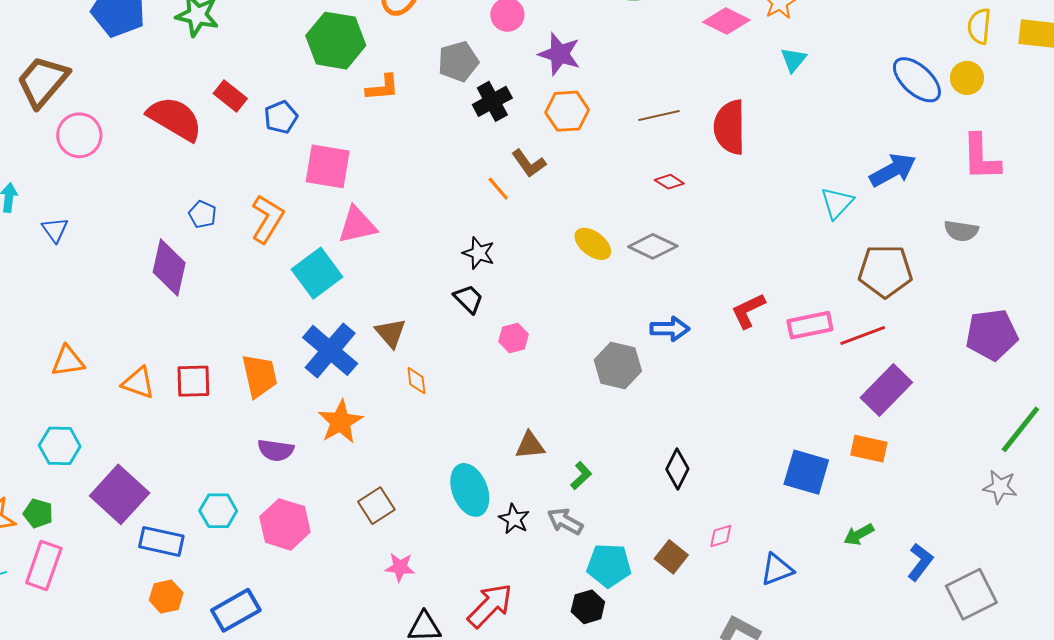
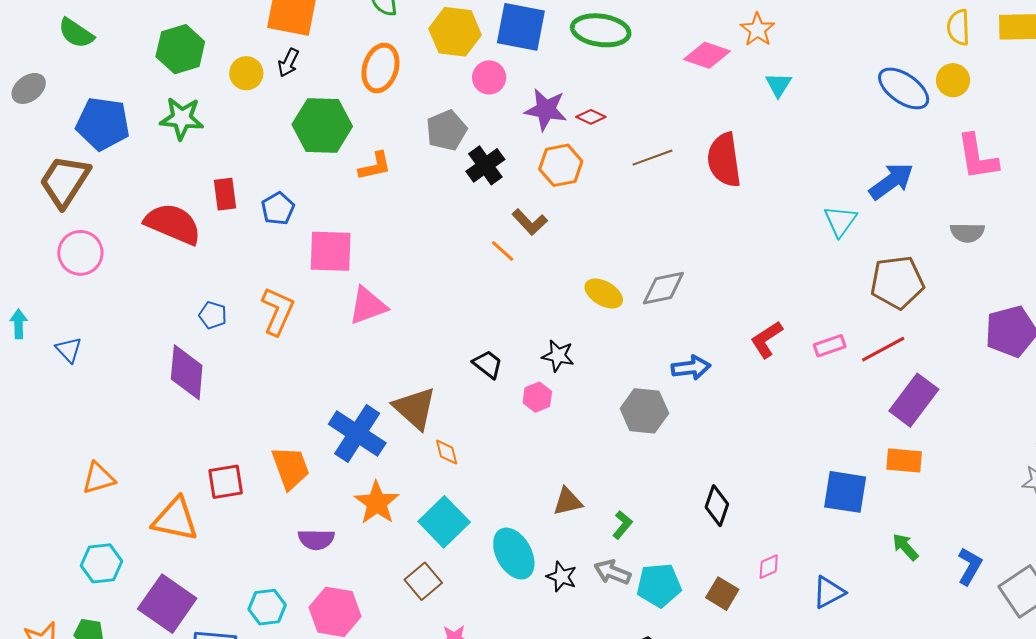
brown trapezoid: (43, 81) -> (65, 181), moved
red rectangle: (230, 96) -> (225, 194), turned 52
red diamond: (669, 182) -> (591, 117), moved
gray diamond: (653, 246) -> (663, 288), turned -30
black star: (479, 253) -> (558, 356), moved
cyan square: (317, 273) -> (444, 522), moved
pink rectangle: (810, 325) -> (830, 346), size x0.7
brown triangle: (391, 333) -> (415, 408), size x1.4
orange triangle: (138, 383) -> (175, 519), moved, size x1.4
green arrow: (859, 534) -> (905, 547), turned 84
cyan pentagon: (609, 565) -> (659, 585), moved

